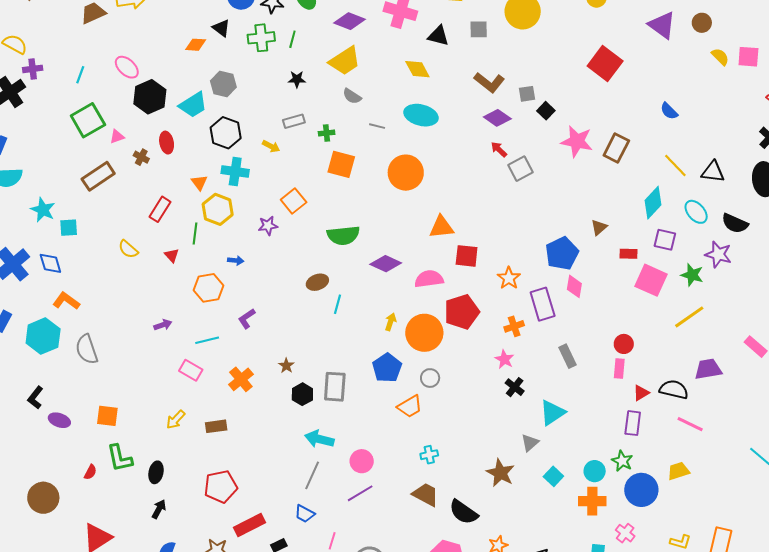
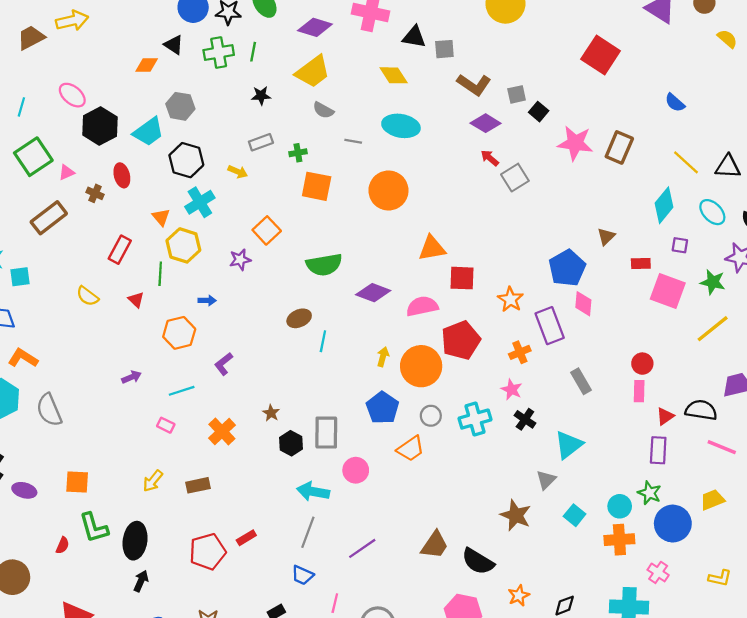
gray square: (479, 29) -> (444, 49), moved
cyan cross: (235, 171) -> (200, 202), turned -36
purple square: (665, 240) -> (680, 245), size x0.7
pink rectangle: (191, 370) -> (166, 425), size x0.7
cyan cross: (429, 455) -> (475, 419), moved, size x1.6
pink circle: (362, 461) -> (356, 470), moved
black ellipse: (156, 472) -> (135, 541), size x1.5
brown trapezoid: (426, 495) -> (435, 545), turned 100
red rectangle: (250, 525) -> (246, 538), moved, size x0.6

